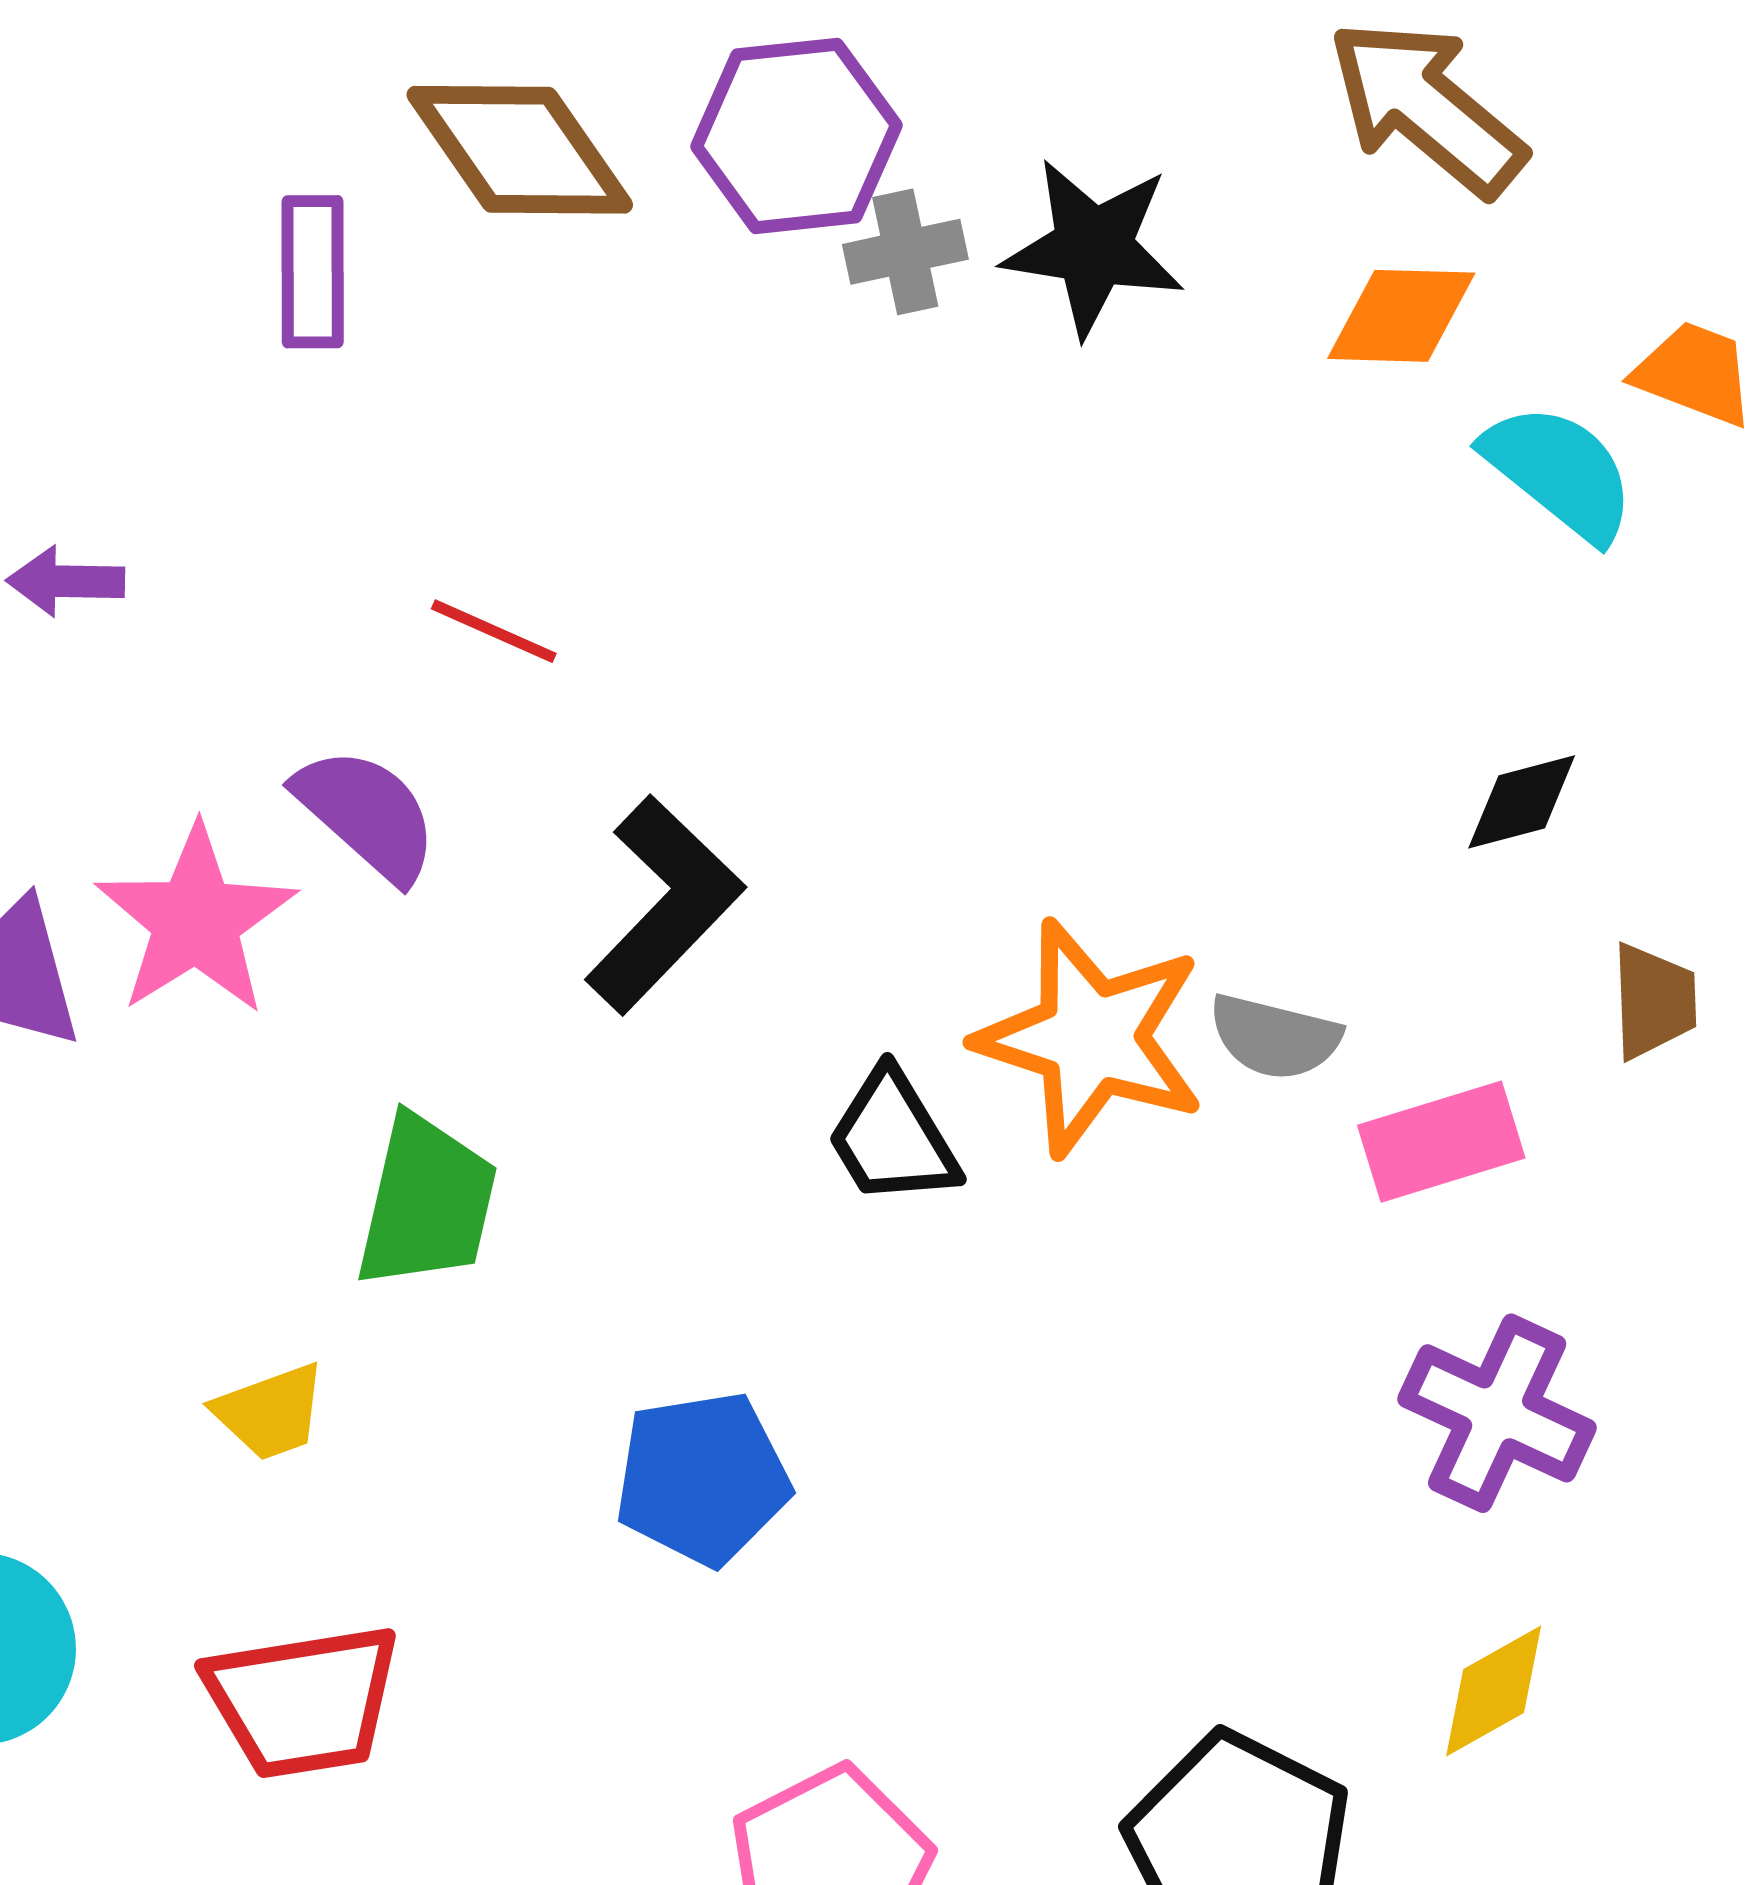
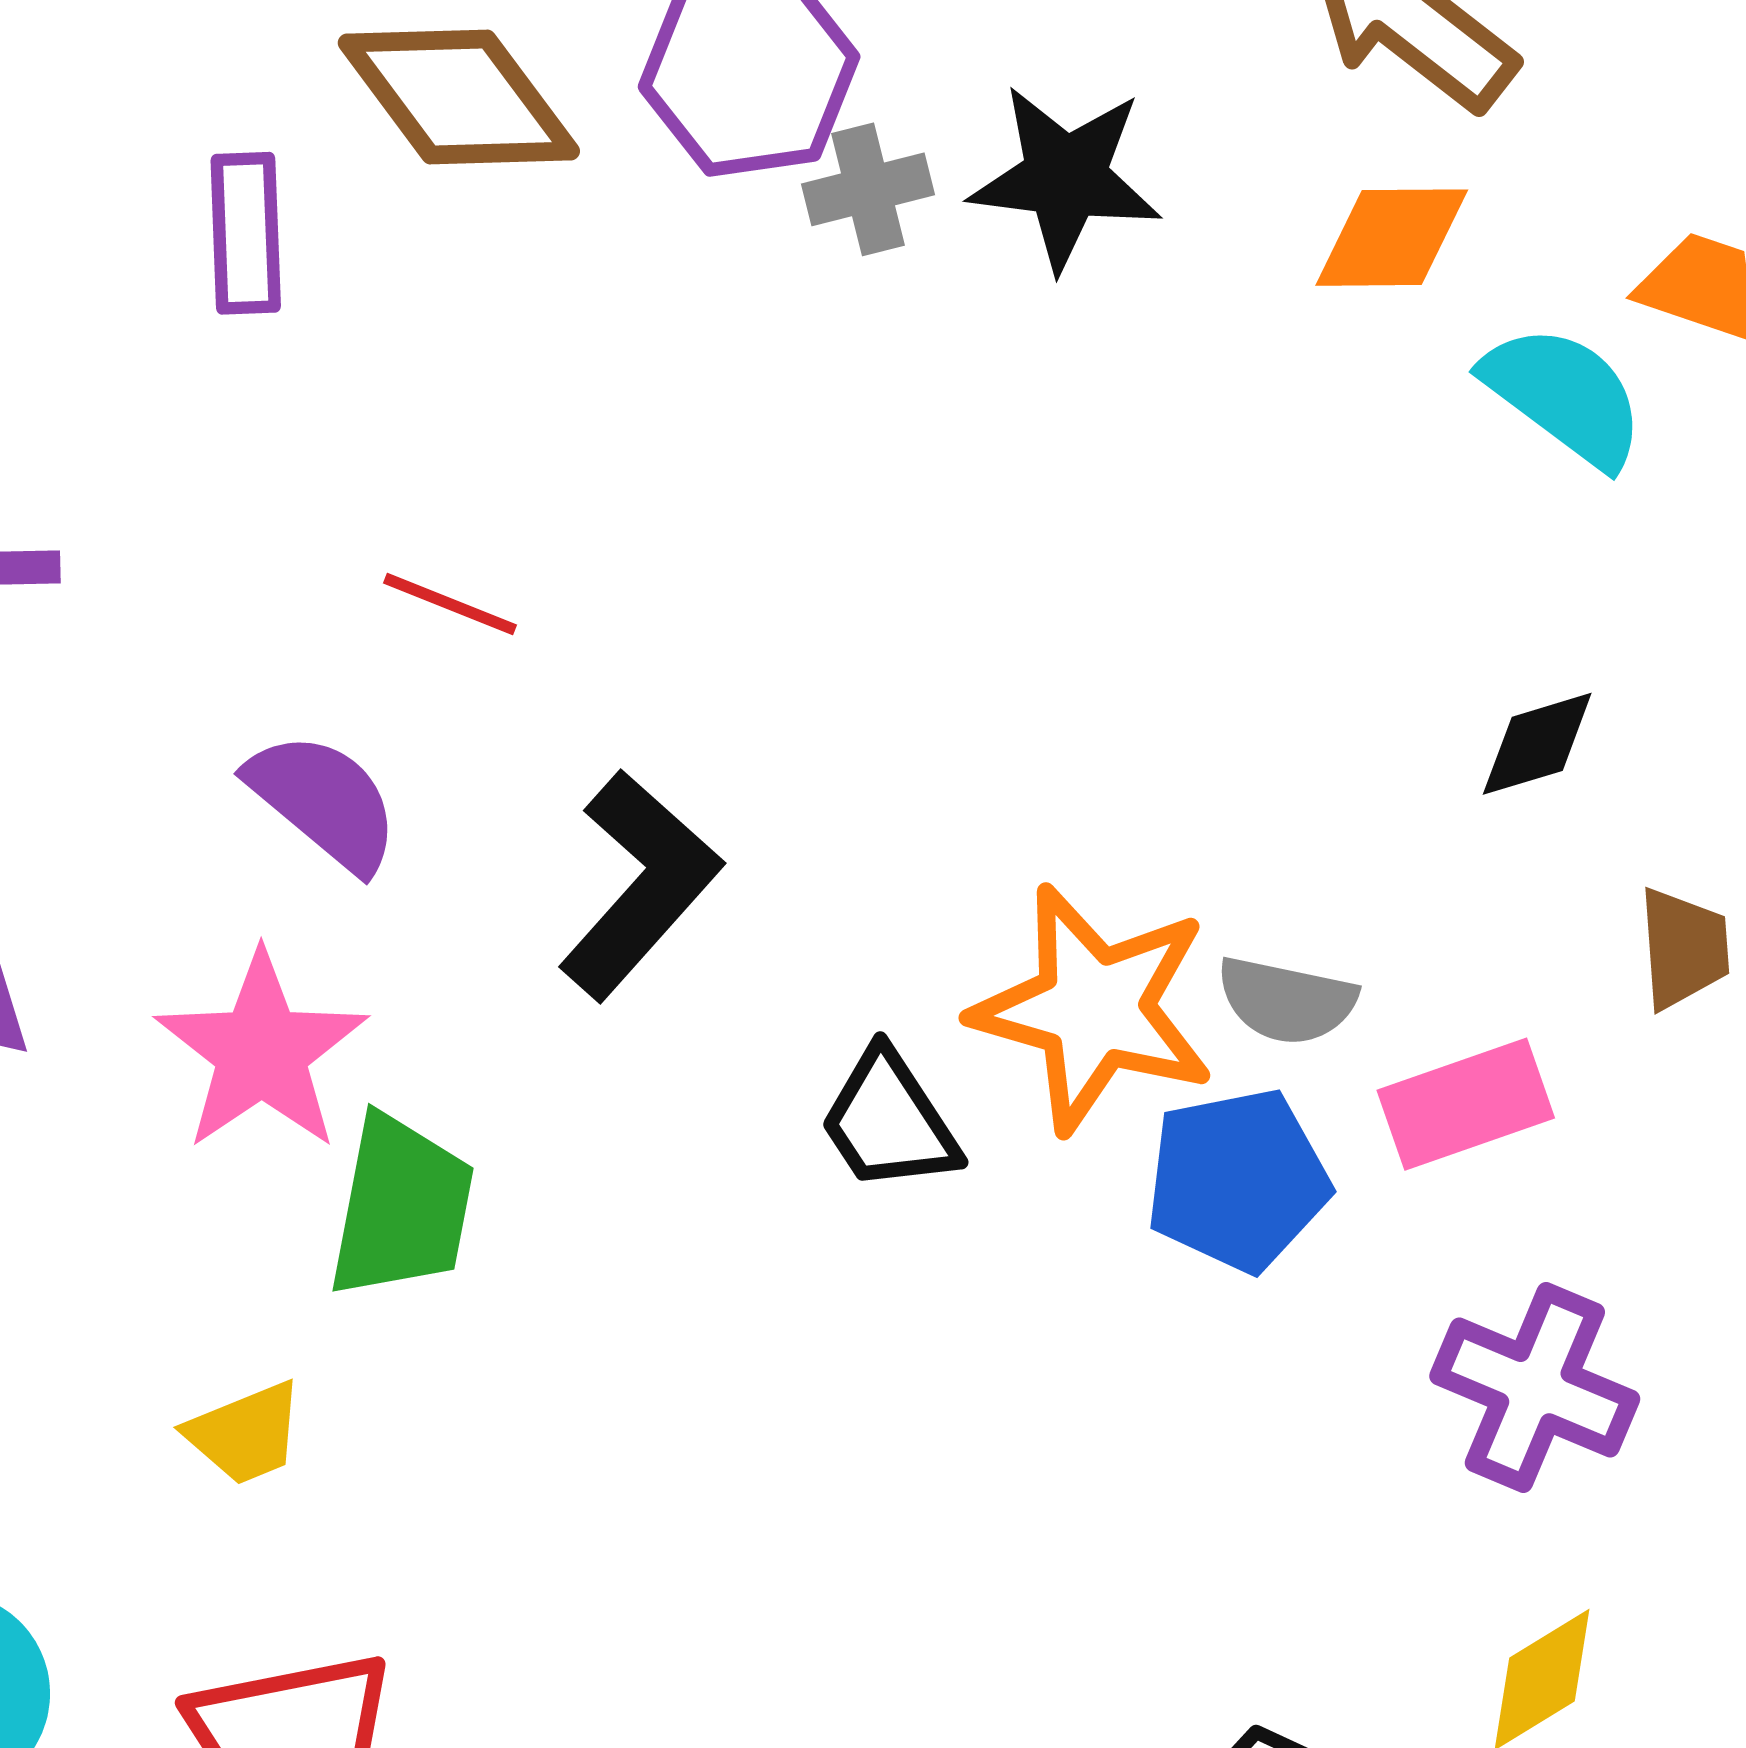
pink star: (196, 920) -> (261, 1052), moved
blue pentagon: (702, 1478) -> (1238, 1180), moved

